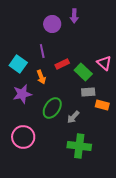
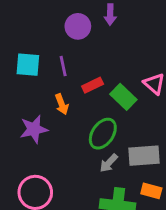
cyan square: (18, 64) -> (28, 65), moved, turned -30
gray rectangle: (88, 92) -> (144, 156), moved, size x1.5
orange rectangle: (102, 105) -> (151, 191), moved
green ellipse: (52, 108) -> (103, 134), moved

